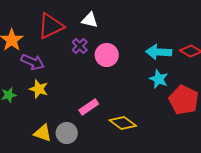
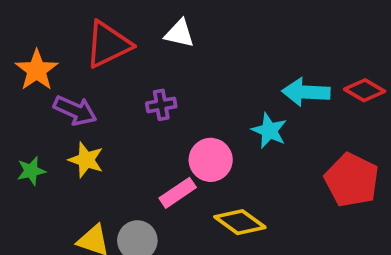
purple cross: (80, 46) -> (161, 105), moved, turned 35
pink circle: (107, 55) -> (211, 160), moved
cyan star: (159, 79) -> (269, 131), moved

